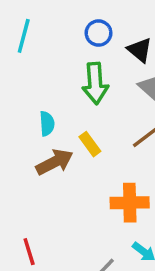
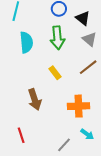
cyan semicircle: (47, 124) -> (26, 42), moved, size x1.5
brown arrow: (54, 162) -> (35, 99), moved, turned 100

